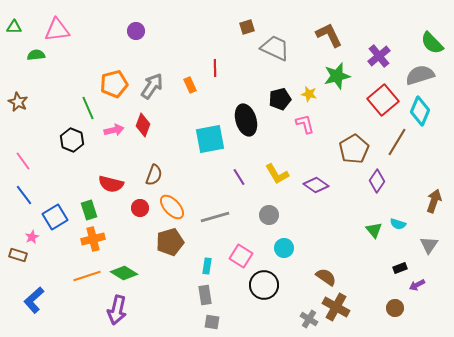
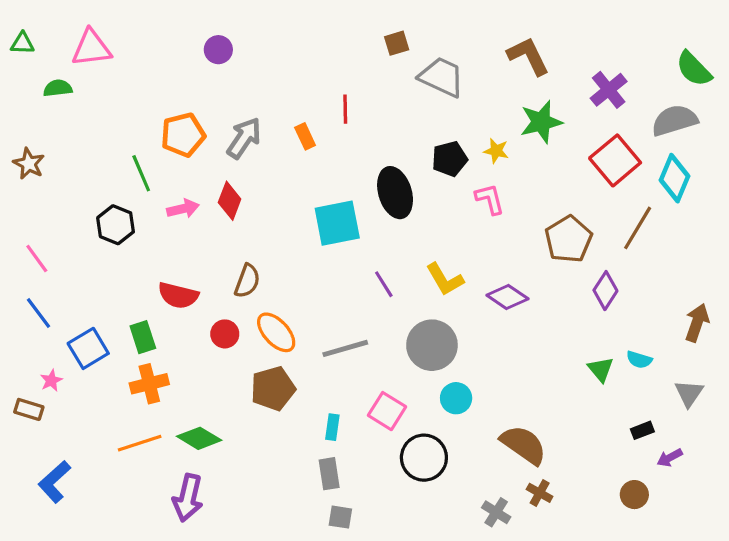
gray circle: (269, 215) -> (432, 345), size x1.6
brown semicircle: (326, 277) -> (524, 445), size x1.4
brown cross: (336, 307) -> (540, 493), size x0.6

